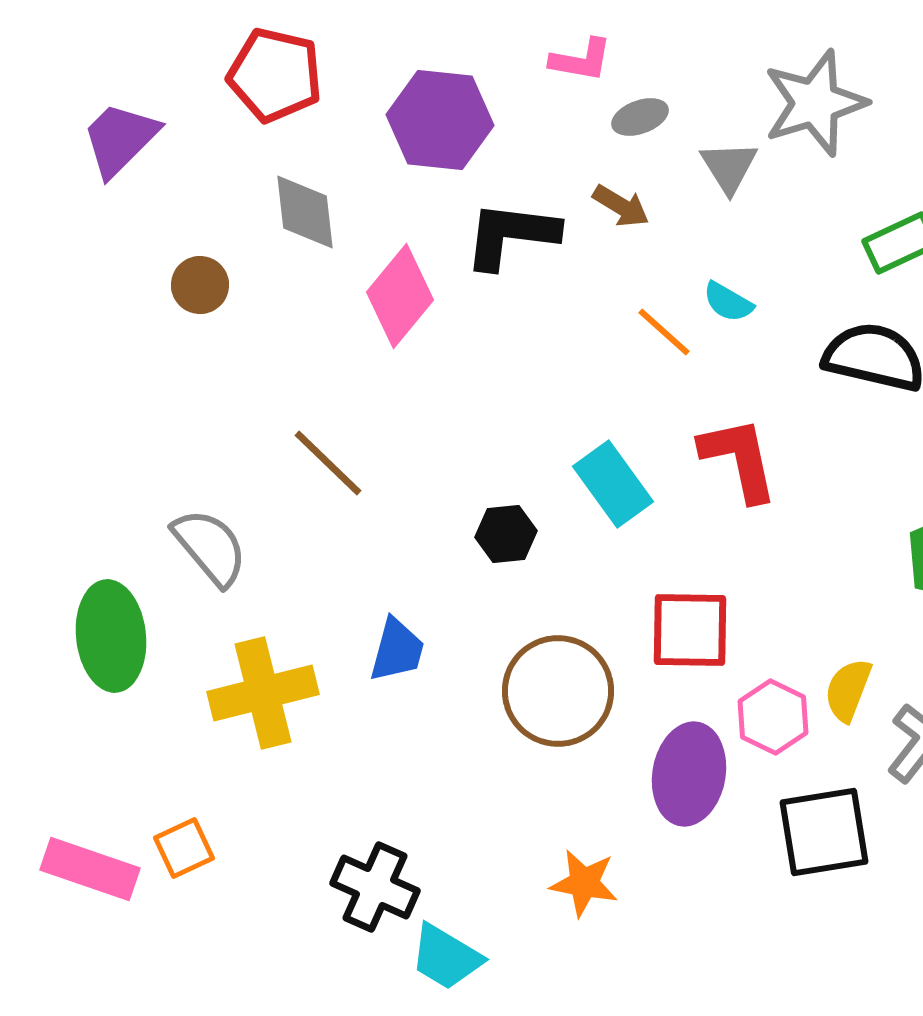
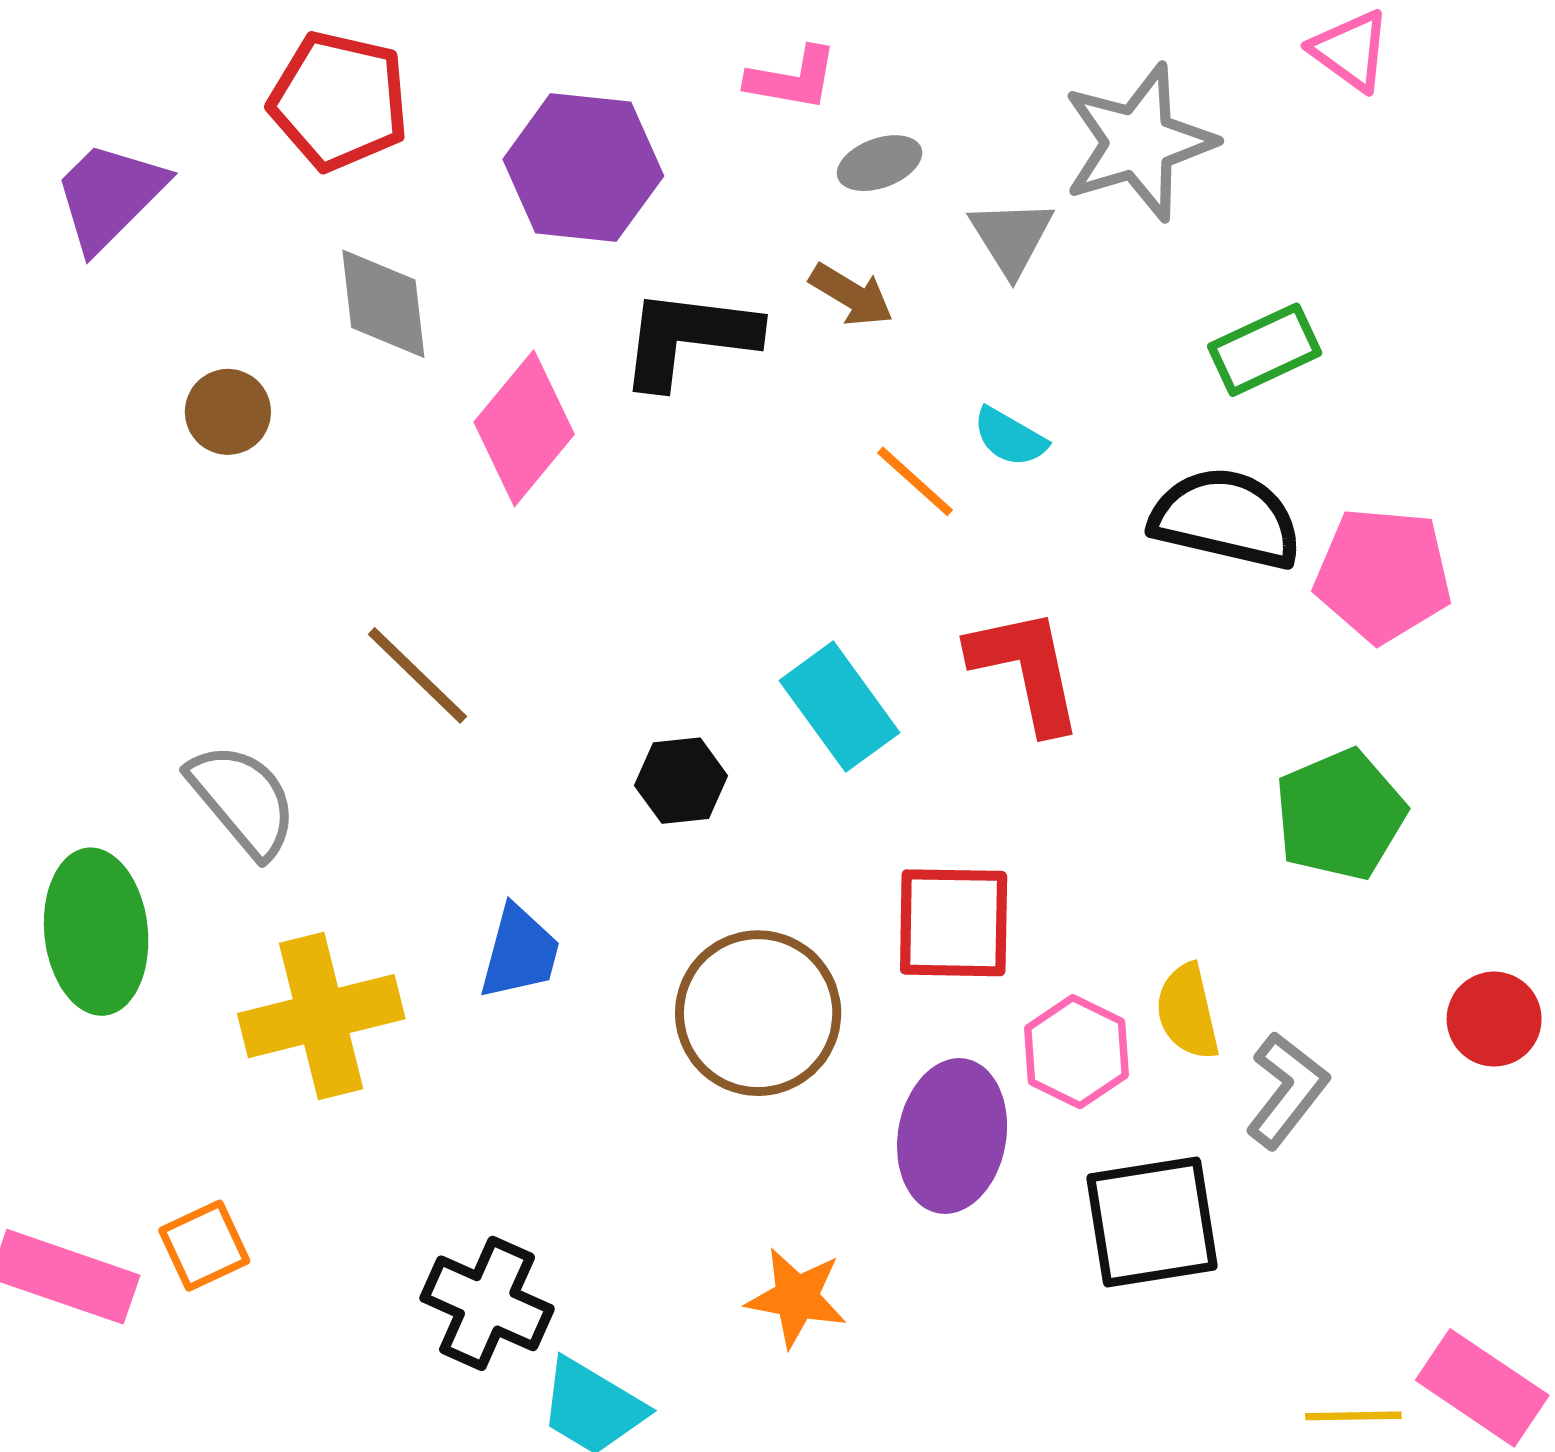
yellow semicircle: (848, 690) -> (1188, 1012), turned -34

